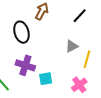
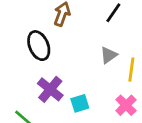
purple cross: (25, 65) -> (50, 89), turned 30

